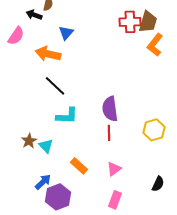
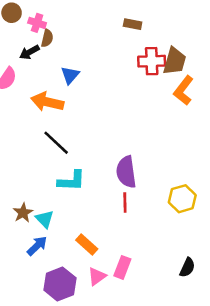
black arrow: (34, 15) -> (29, 52), turned -49
pink triangle: (114, 169) -> (97, 276), moved
blue arrow: (43, 182) -> (37, 246), moved
pink rectangle: (115, 200) -> (122, 267), moved

